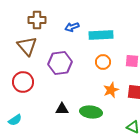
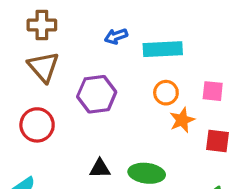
brown cross: (37, 20) -> (42, 25), moved
orange star: (111, 90) -> (182, 120), moved

